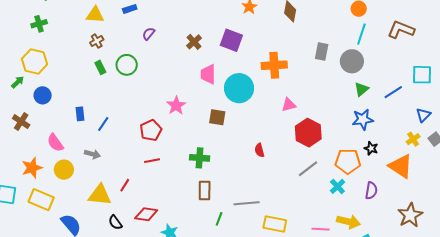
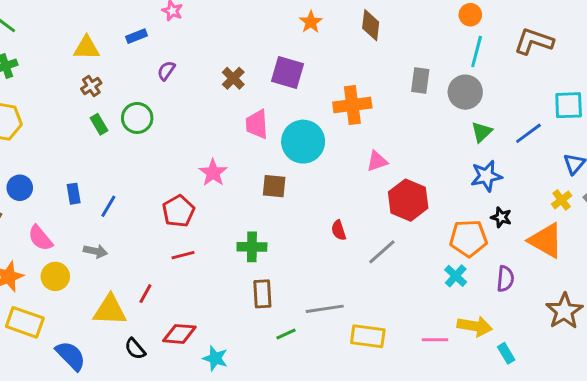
blue circle: (43, 95) -> (20, 188), moved
gray line: (308, 169) -> (382, 252), moved
green line: (219, 219) -> (286, 334), turned 48

